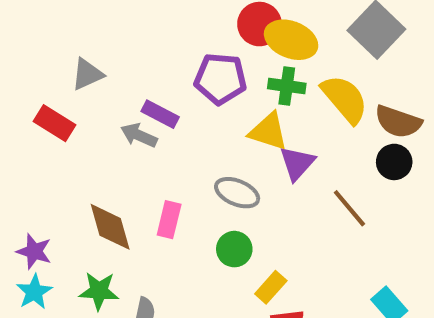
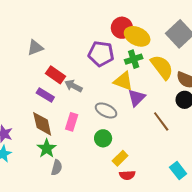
green cross: (287, 86) -> (134, 59), turned -30
purple rectangle: (160, 114) -> (45, 95), moved
red rectangle: (55, 123) -> (56, 75), moved
gray arrow: (139, 135) -> (73, 86), moved
green star: (99, 291) -> (47, 148), moved, turned 30

